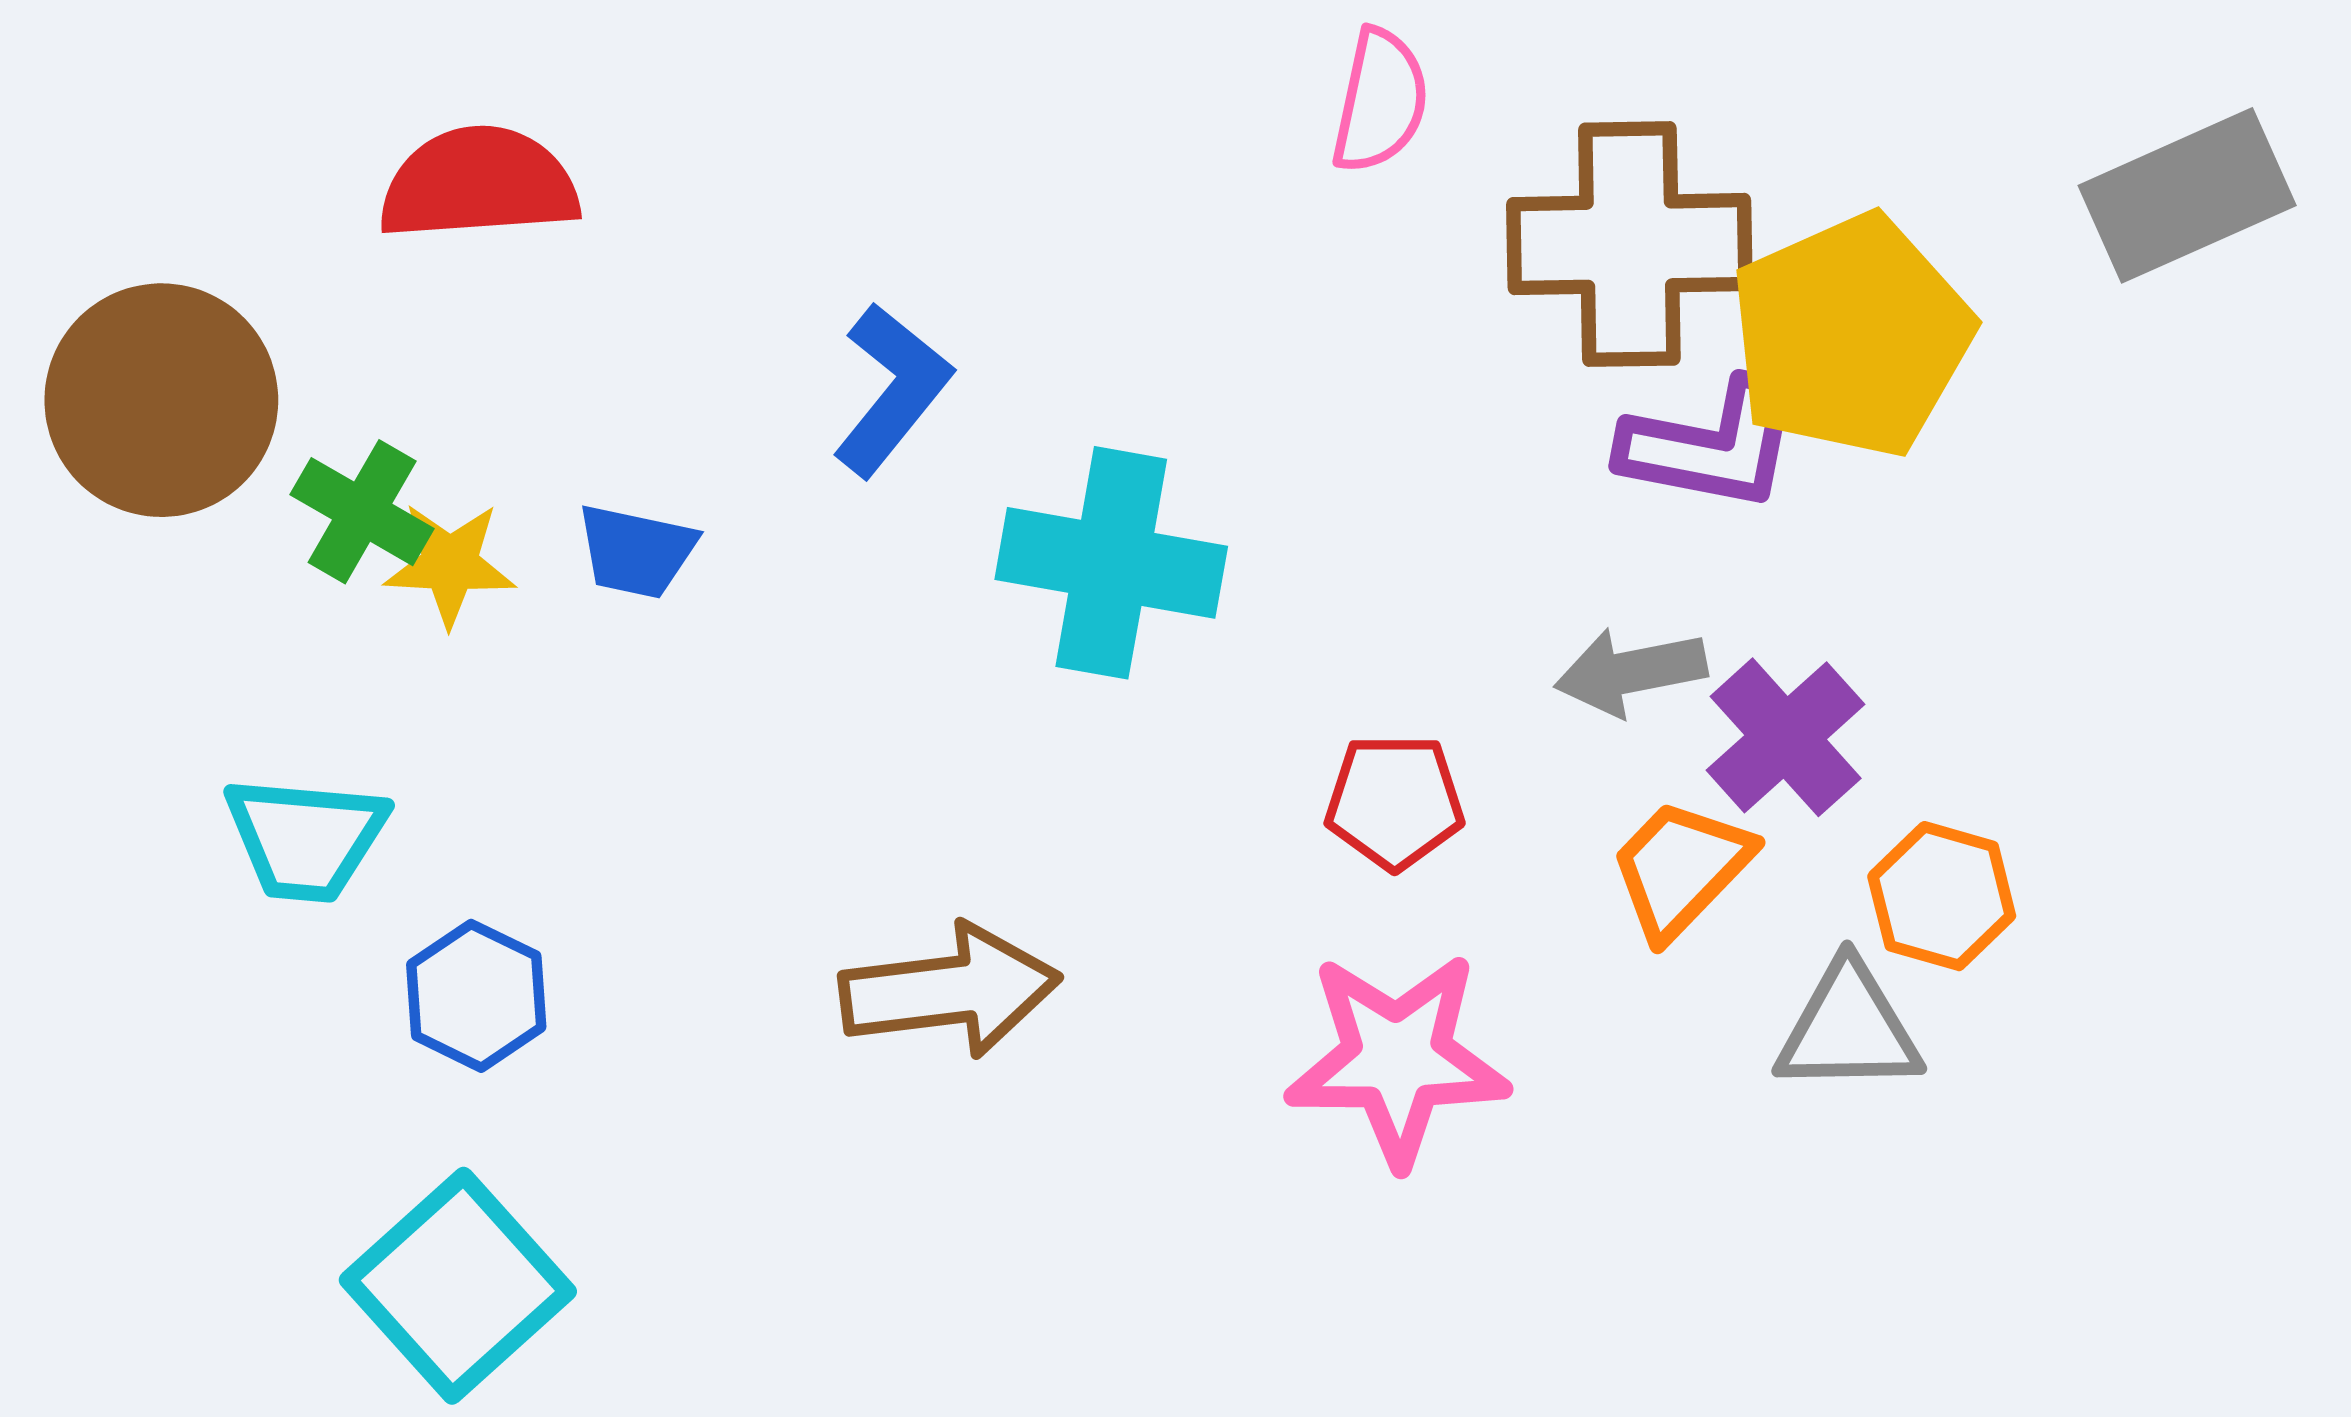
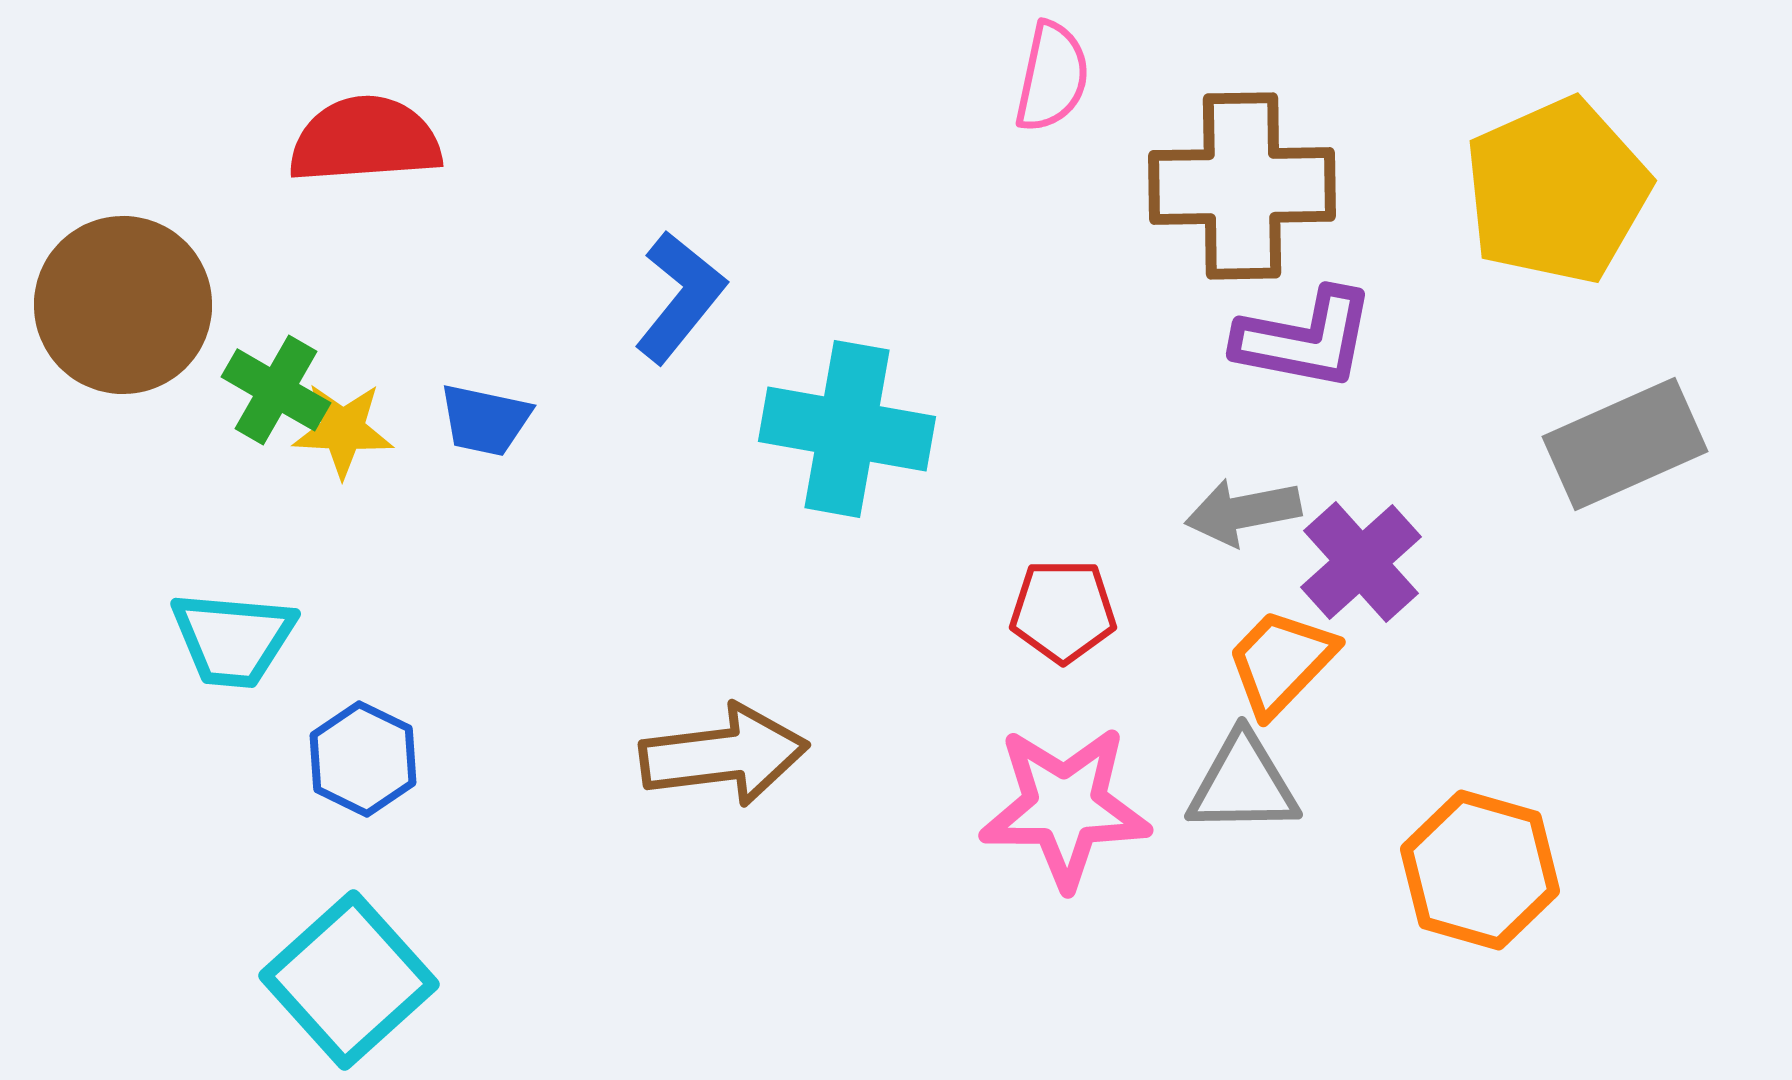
gray rectangle: (2187, 195) -> (1625, 444), moved
yellow pentagon: (1851, 336) -> (1557, 191), moved
orange hexagon: (1942, 896) -> (1480, 870), moved, size x1.4
gray triangle: (1849, 1029) -> (1243, 784), moved

